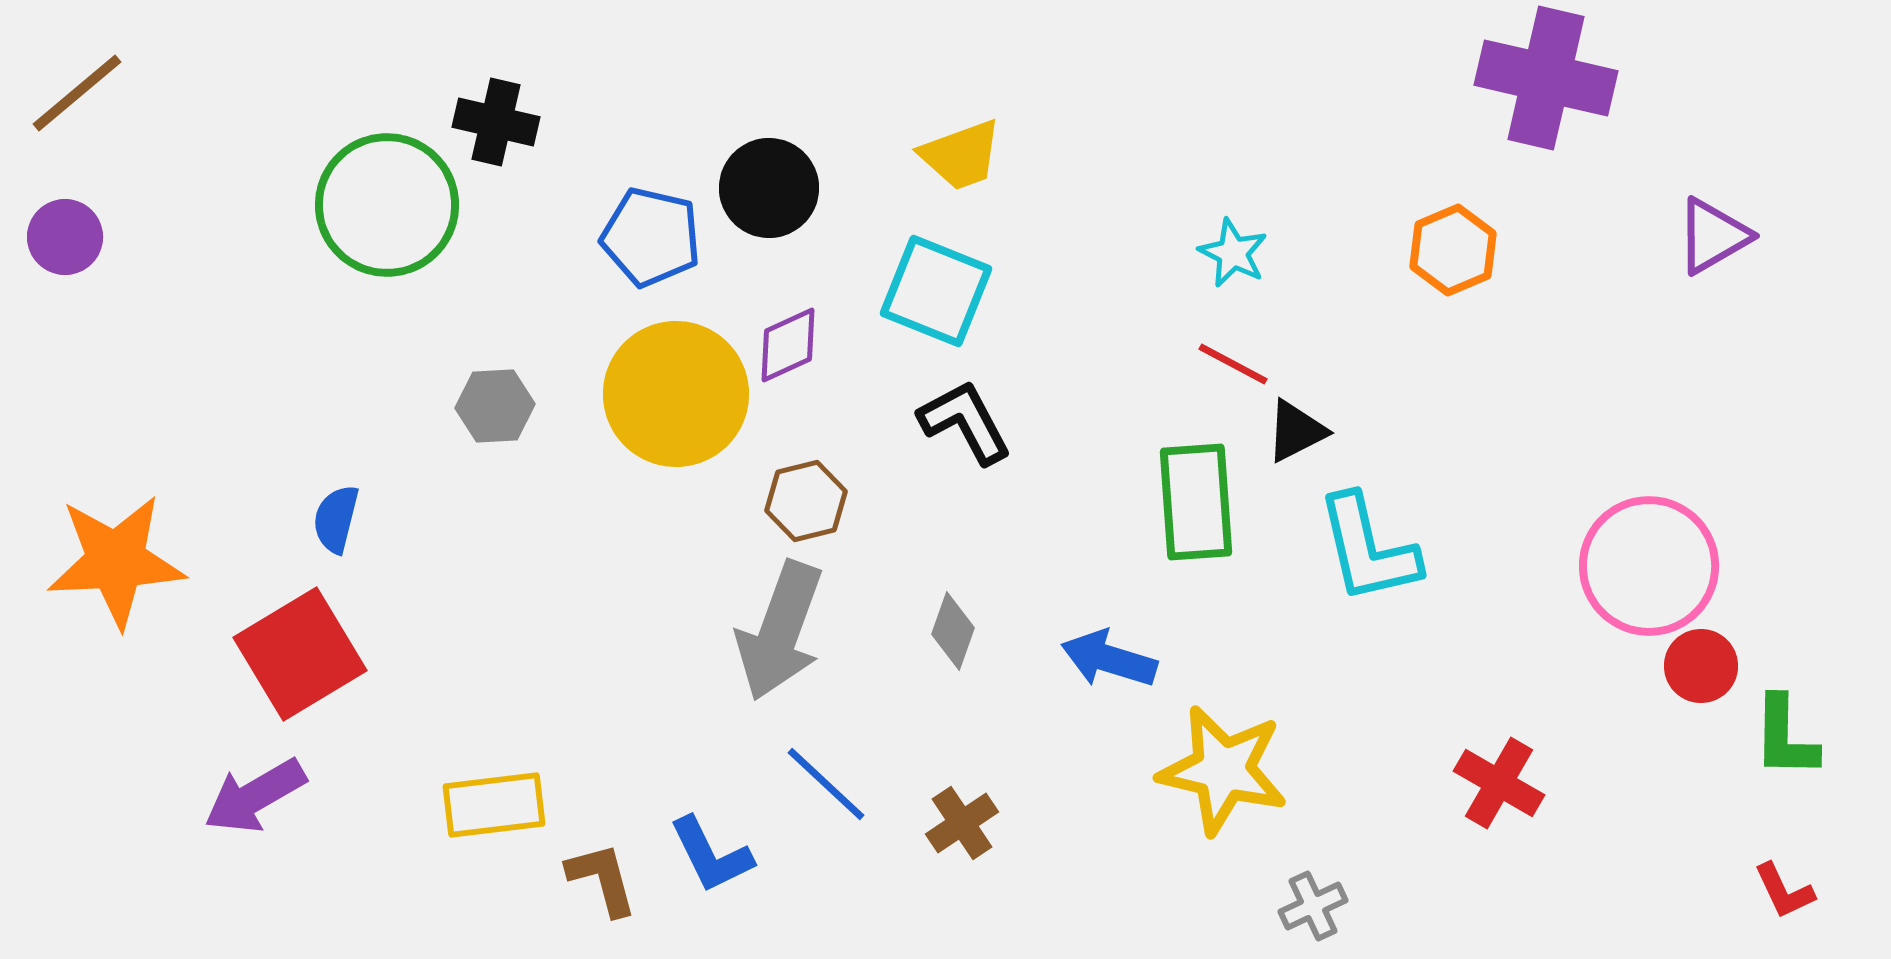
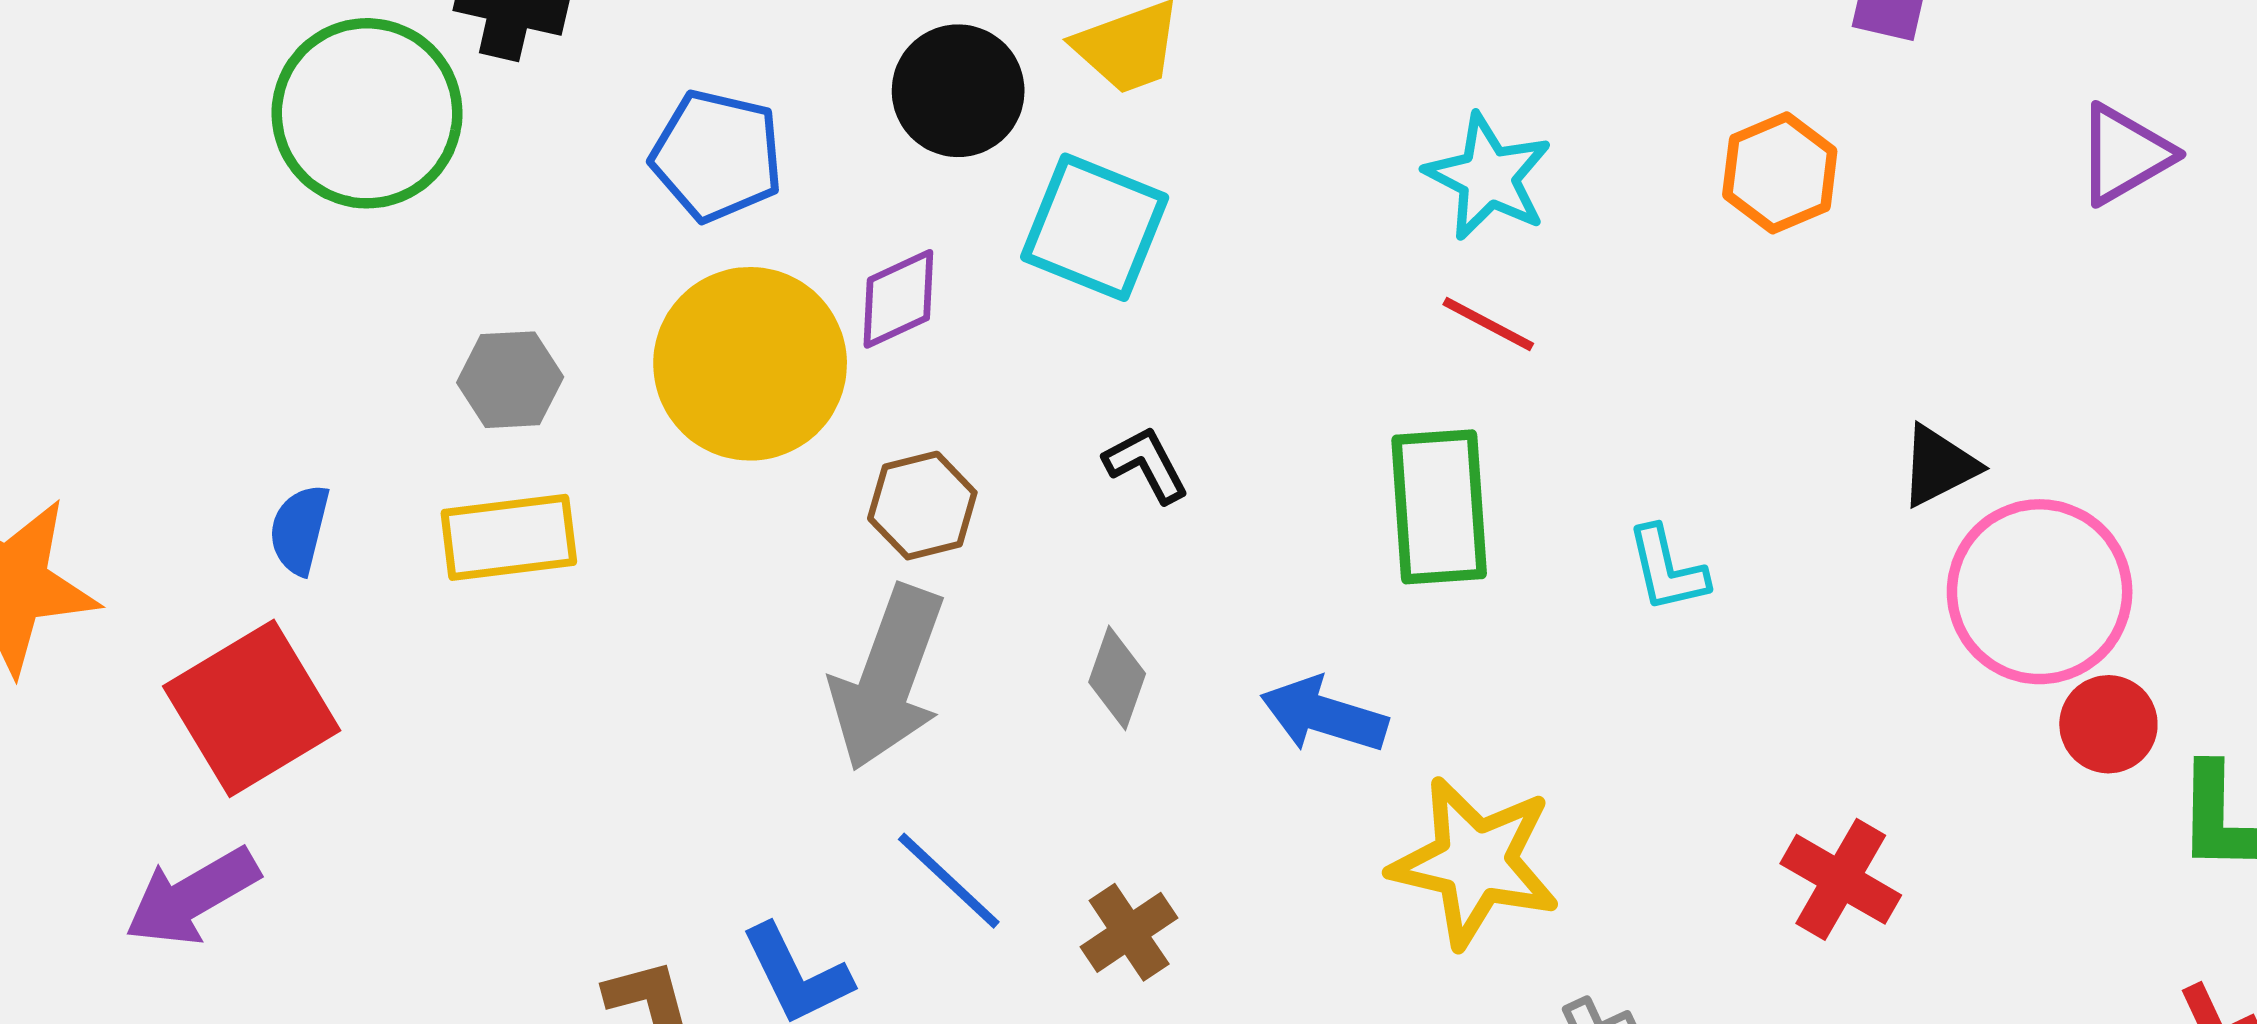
black circle: (769, 188) -> (958, 91), moved
cyan star: (1233, 253) -> (1488, 177), size x1.4
black L-shape: (965, 422) -> (1146, 464), moved, size x0.7
black triangle: (1296, 431) -> (1939, 466), moved
cyan L-shape: (1368, 549) -> (1667, 569), size x0.6
yellow rectangle: (494, 805) -> (509, 537), moved

